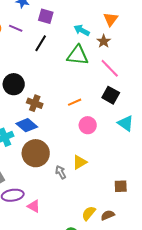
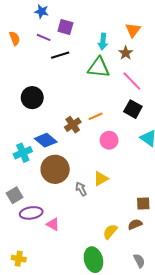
purple line: (16, 28) -> (44, 37), moved
cyan arrow: (82, 30) -> (103, 42), turned -112
black line: (41, 43) -> (60, 55), turned 42
brown cross: (35, 103) -> (73, 125), moved, turned 35
brown semicircle: (108, 215) -> (135, 224), moved

